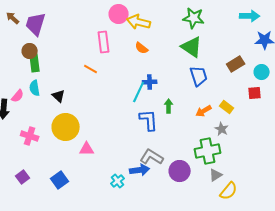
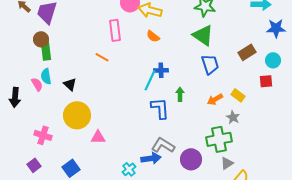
pink semicircle: (18, 96) -> (37, 84), moved, turned -72
pink cross: (30, 136) -> (43, 135), moved

